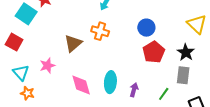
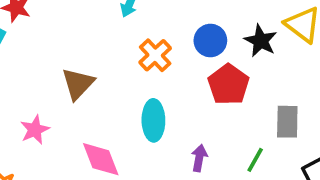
orange cross: (100, 31) -> (155, 55), moved, turned 36
black star: (186, 52) -> (261, 41), moved
cyan ellipse: (110, 82) -> (153, 120), moved

